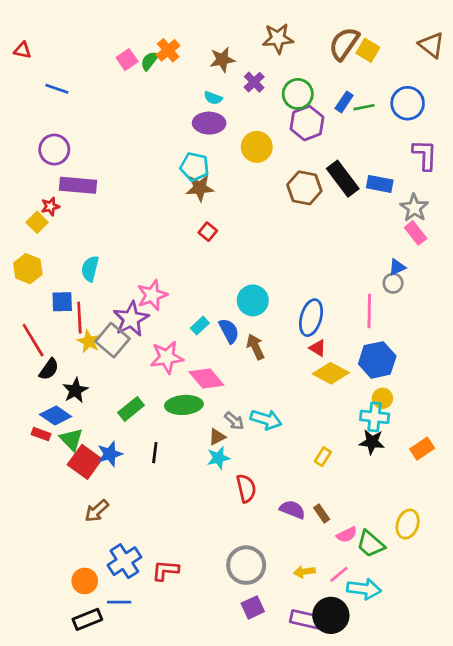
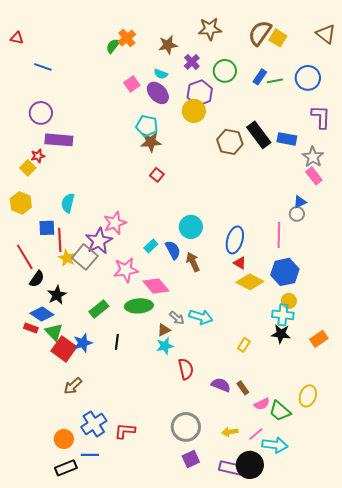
pink square: (127, 60) -> (132, 84), moved
purple ellipse: (209, 123) -> (158, 93), turned 45
purple hexagon: (307, 123) -> (200, 93), moved

